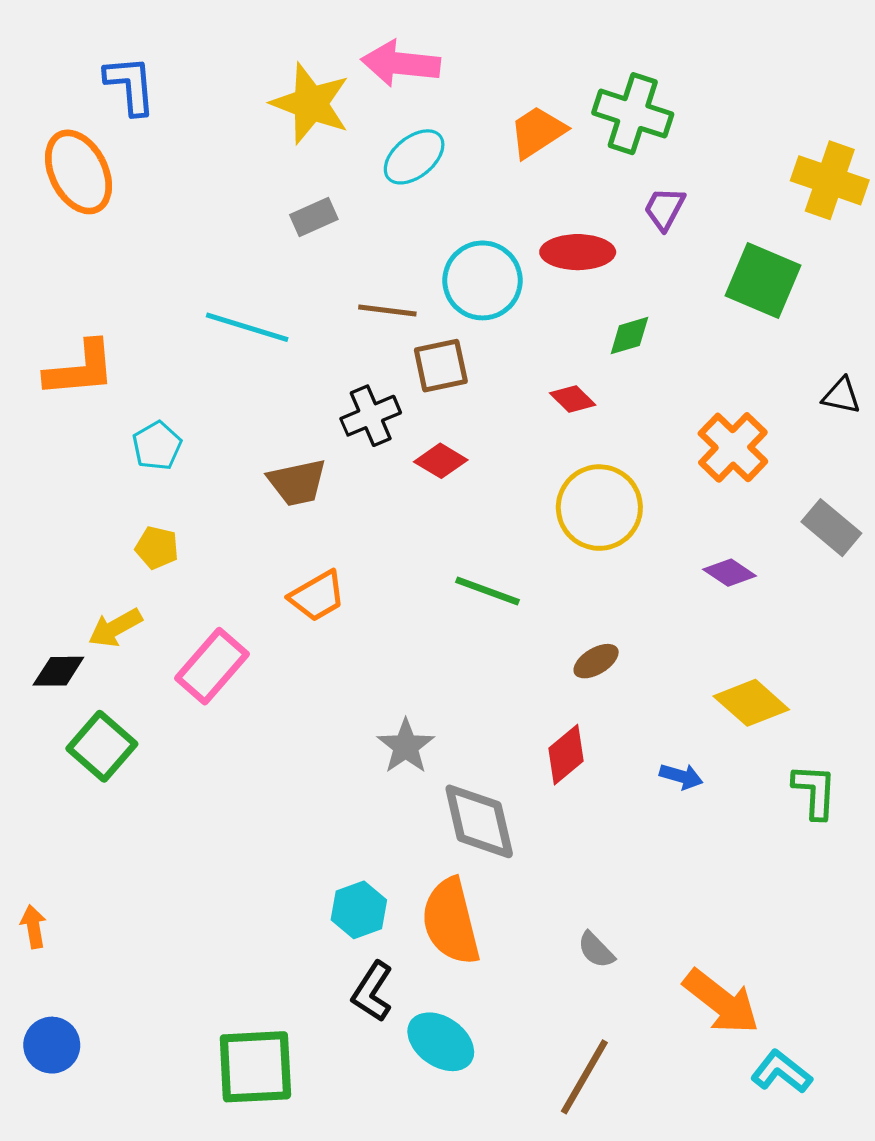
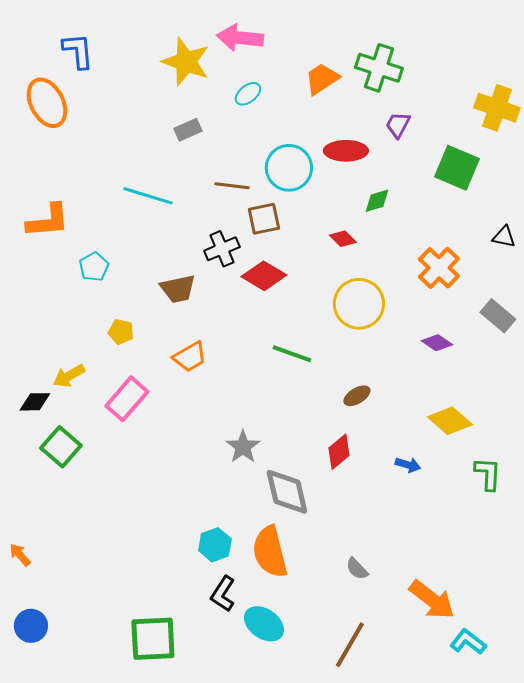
cyan ellipse: (414, 157) -> (248, 94), size x0.7
red diamond: (441, 461) -> (264, 276), size x1.4
yellow pentagon: (157, 548) -> (121, 332), moved
orange arrow: (33, 927) -> (20, 555), turned -30

